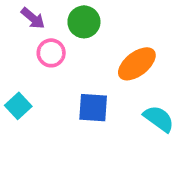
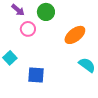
blue square: (93, 108) -> (36, 75), moved

